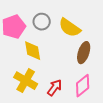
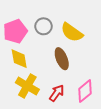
yellow diamond: (33, 51) -> (19, 59), moved
brown ellipse: (84, 53) -> (62, 59), moved, turned -40

